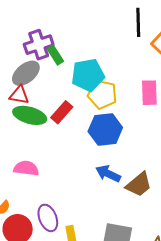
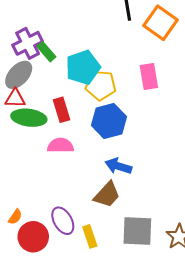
red rectangle: (62, 112) -> (62, 110), turned -50
pink semicircle: (26, 168) -> (60, 145), moved
brown trapezoid: (139, 184) -> (107, 195), moved

